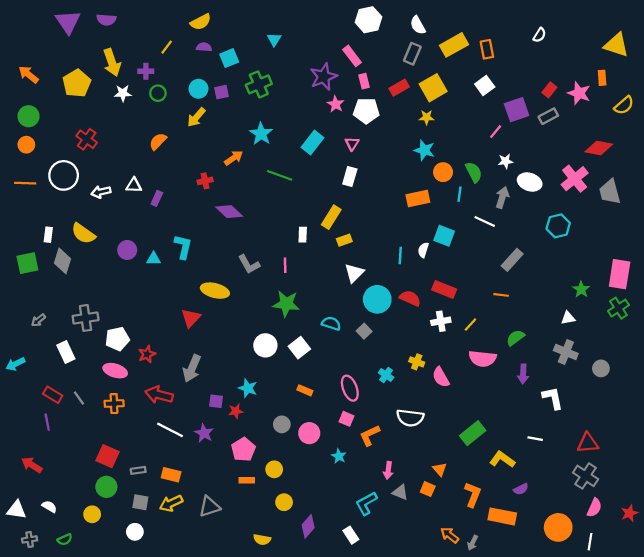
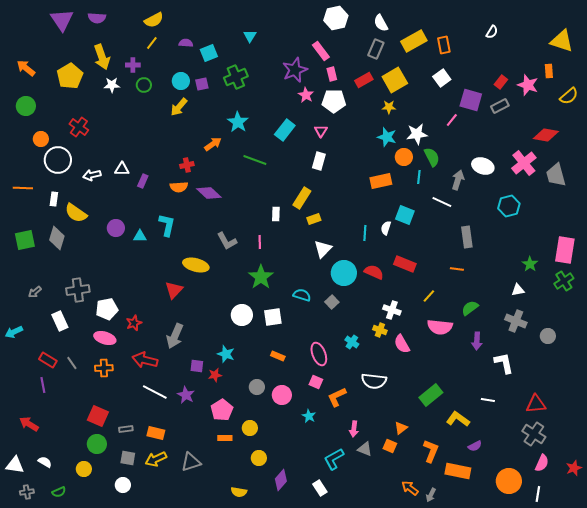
yellow semicircle: (201, 22) -> (154, 20), moved
purple square: (517, 110) -> (471, 100), turned 35
orange semicircle: (158, 141) -> (179, 187), moved, turned -138
orange circle: (26, 145) -> (41, 139), moved
white star: (506, 161) -> (417, 134), moved, size x1.5
orange line: (25, 183) -> (23, 188), moved
white rectangle: (48, 235) -> (54, 199), moved
gray rectangle: (512, 260) -> (467, 237), turned -50
green star: (286, 304) -> (261, 277), turned 30
white cross: (441, 321) -> (392, 310), moved, turned 30
white square: (299, 348) -> (273, 317), turned 30
orange triangle: (440, 469) -> (401, 428), turned 32

